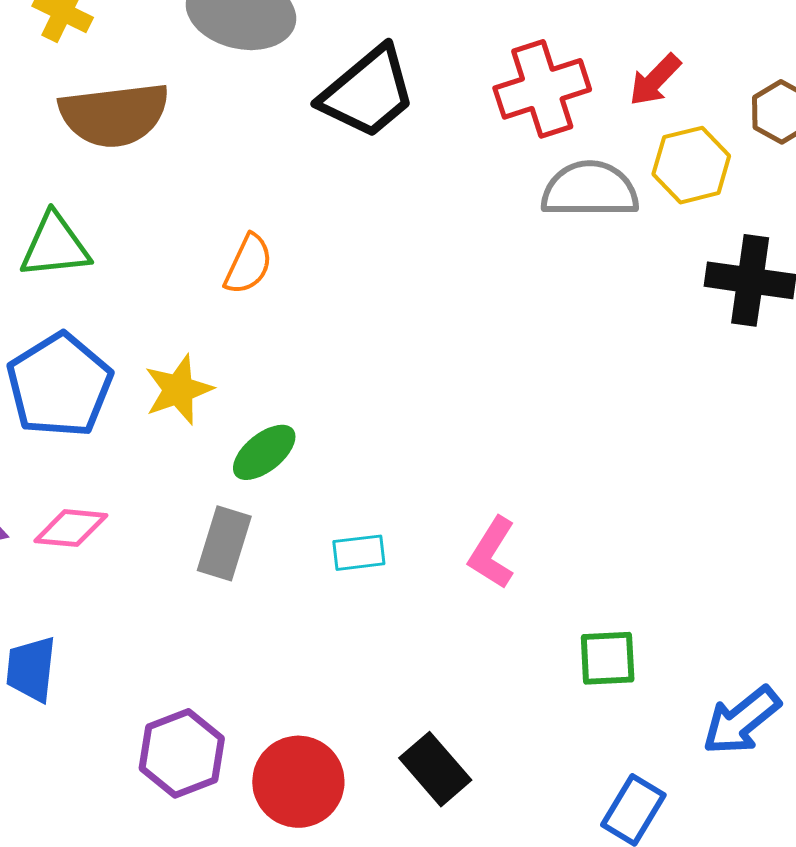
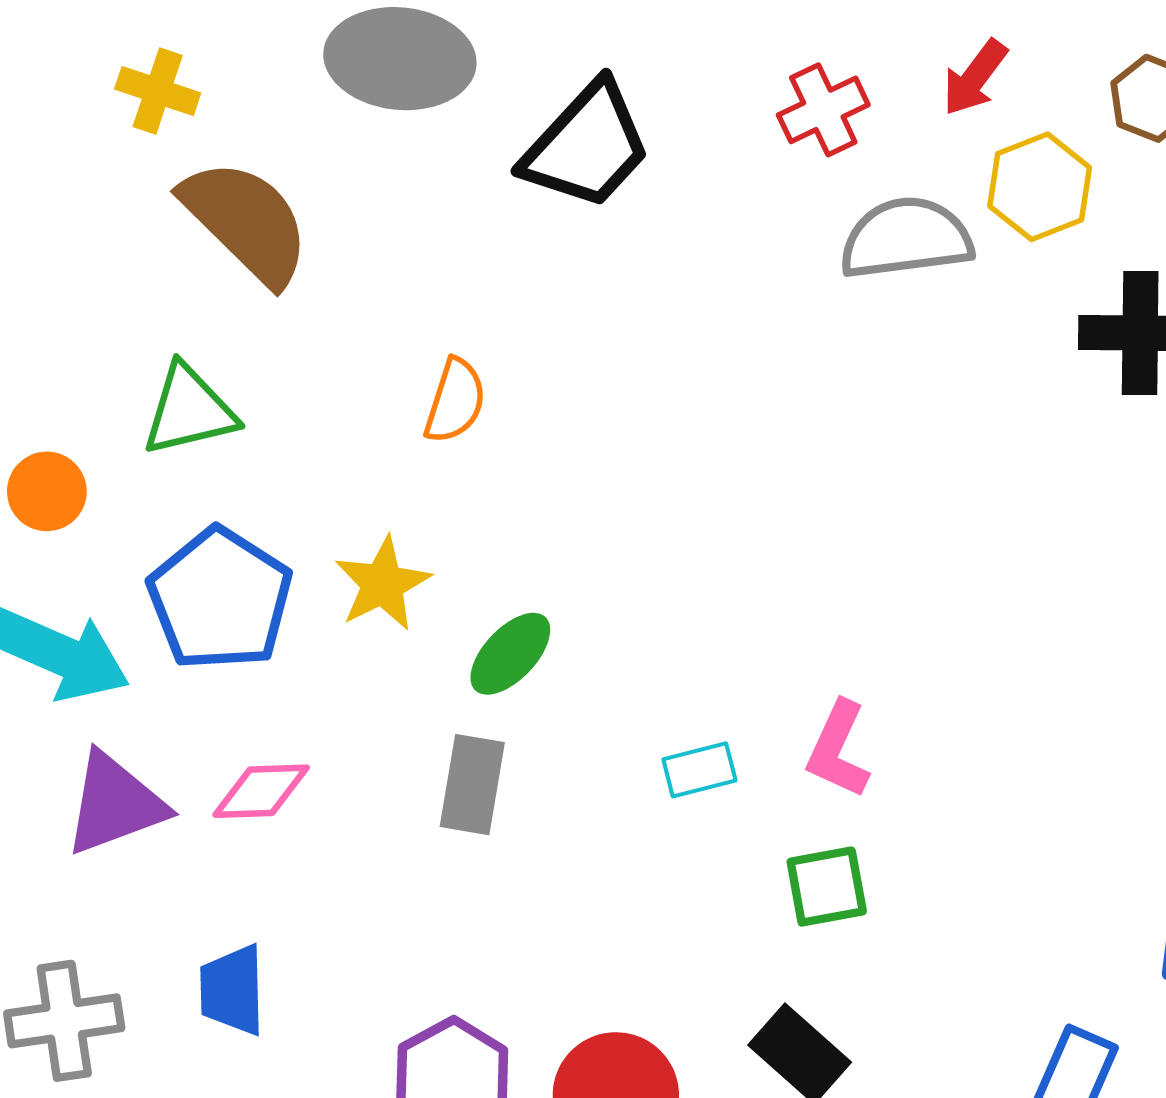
red cross: (542, 89) -> (823, 110), size x0.7
brown semicircle: (114, 115) -> (246, 222), turned -121
cyan rectangle: (359, 553) -> (699, 770), moved
green square: (608, 658) -> (827, 887), moved

